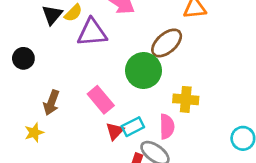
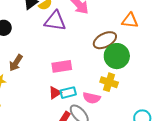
green circle: (144, 71) -> (117, 56), moved
pink rectangle: (101, 100) -> (62, 66), moved, turned -72
pink semicircle: (167, 127) -> (92, 98), turned 90

